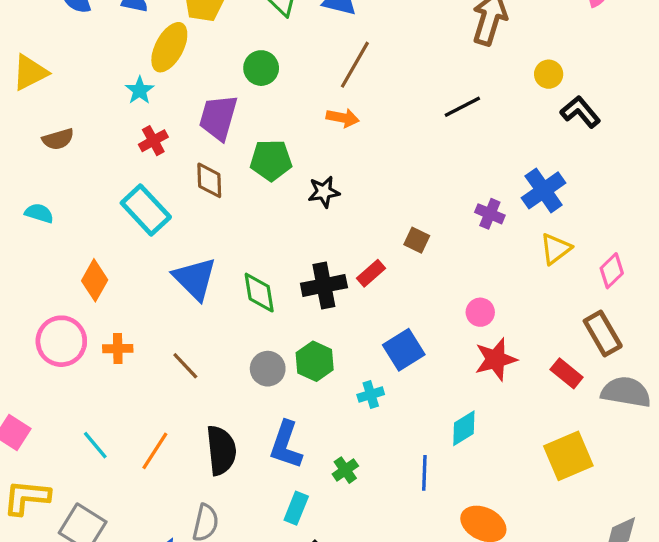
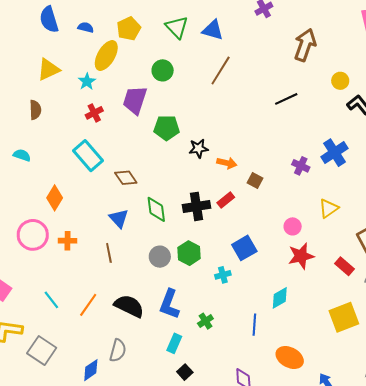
yellow triangle: (30, 72) -> (48, 69), moved
orange arrow: (343, 118) -> (227, 163), moved
brown semicircle: (58, 139) -> (35, 110), turned -78
brown diamond: (209, 180) -> (126, 178), moved, turned -35
yellow triangle: (556, 249) -> (329, 208), moved
blue triangle: (195, 279) -> (119, 218), moved, size x0.7
brown line: (185, 366) -> (109, 253), turned 30
black semicircle: (221, 450) -> (129, 306), turned -60

